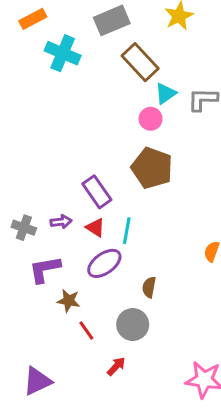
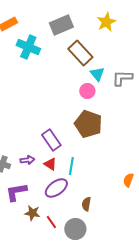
cyan triangle: (165, 93) -> (97, 74), turned -35
red line: (86, 330) -> (51, 222), moved

